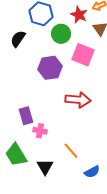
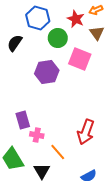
red arrow: (78, 100) -> (86, 132), moved, turned 105
orange line: (71, 151) -> (58, 152), moved

